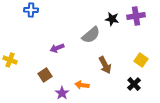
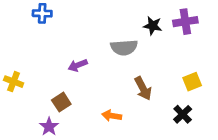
gray semicircle: (91, 35) -> (124, 48), turned 36
yellow square: (141, 60) -> (192, 82), turned 32
purple star: (62, 93) -> (49, 127), moved

